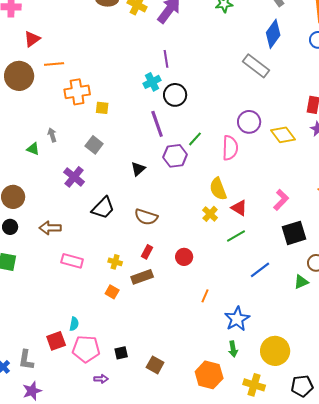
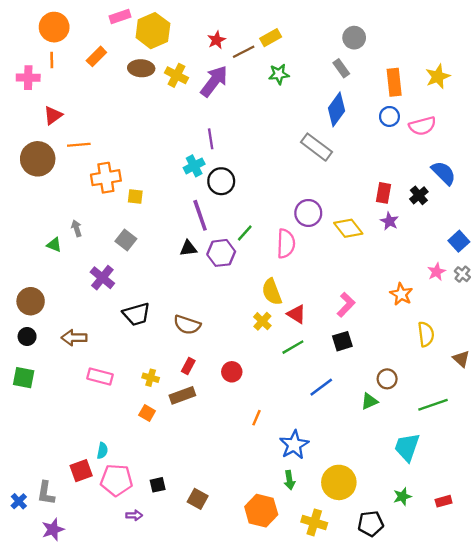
black triangle: (138, 169) -> (188, 248), moved, turned 35
black trapezoid: (103, 208) -> (136, 314), turned 30
black square: (294, 233) -> (342, 341), moved, size x0.7

